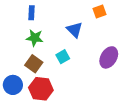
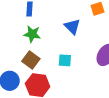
cyan square: (63, 57) -> (65, 60), moved, turned 32

